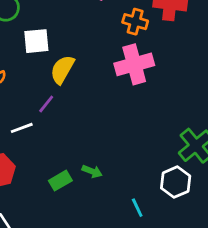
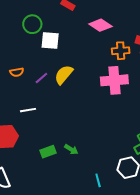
orange cross: (135, 22) -> (121, 51), turned -30
white square: (36, 41) -> (50, 41), moved
purple line: (46, 104) -> (41, 78), moved

